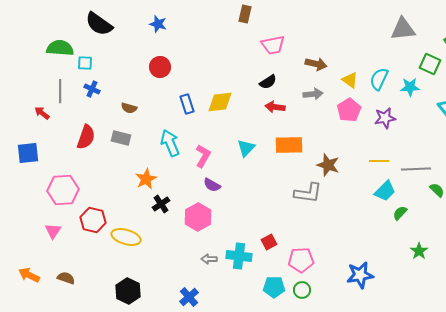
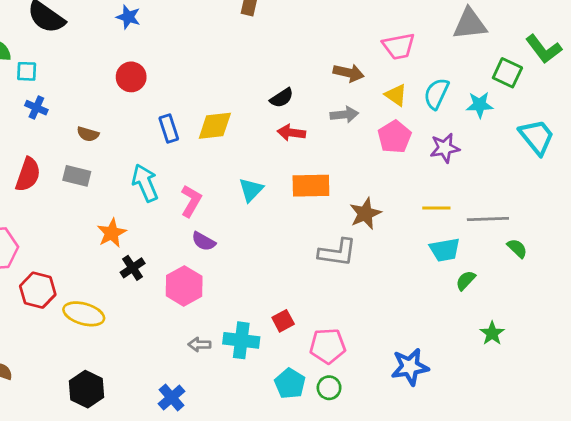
pink trapezoid: (273, 45) -> (399, 46), moved
brown star: (328, 165) -> (365, 214), turned 30
cyan trapezoid: (385, 191) -> (445, 250), turned 35
cyan pentagon: (274, 287) -> (290, 384), turned 30

